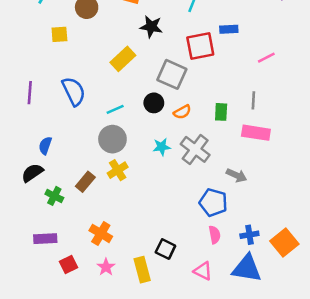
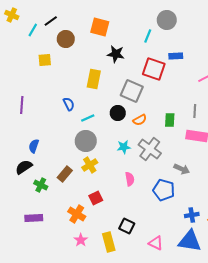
red square: (200, 46) -> (154, 69), turned 30
yellow rectangle: (123, 59) -> (94, 79), turned -36
blue semicircle: (74, 91) -> (69, 104), moved, size x0.6
pink semicircle: (215, 235) -> (130, 179), moved
red square: (69, 264) -> (96, 198), moved

